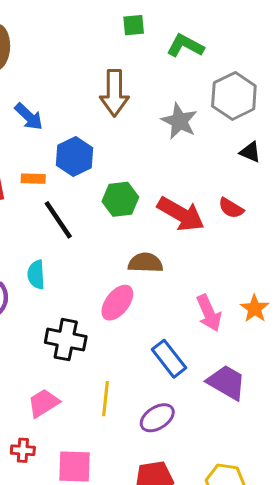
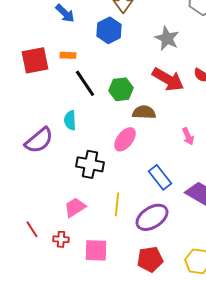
gray star: (179, 121) -> (167, 38), moved
blue hexagon: (75, 156) -> (109, 30), moved
green hexagon: (120, 199) -> (121, 89), moved
pink arrow: (209, 313) -> (188, 136), moved, size x0.7
purple ellipse: (157, 418) -> (152, 217), size x1.4

